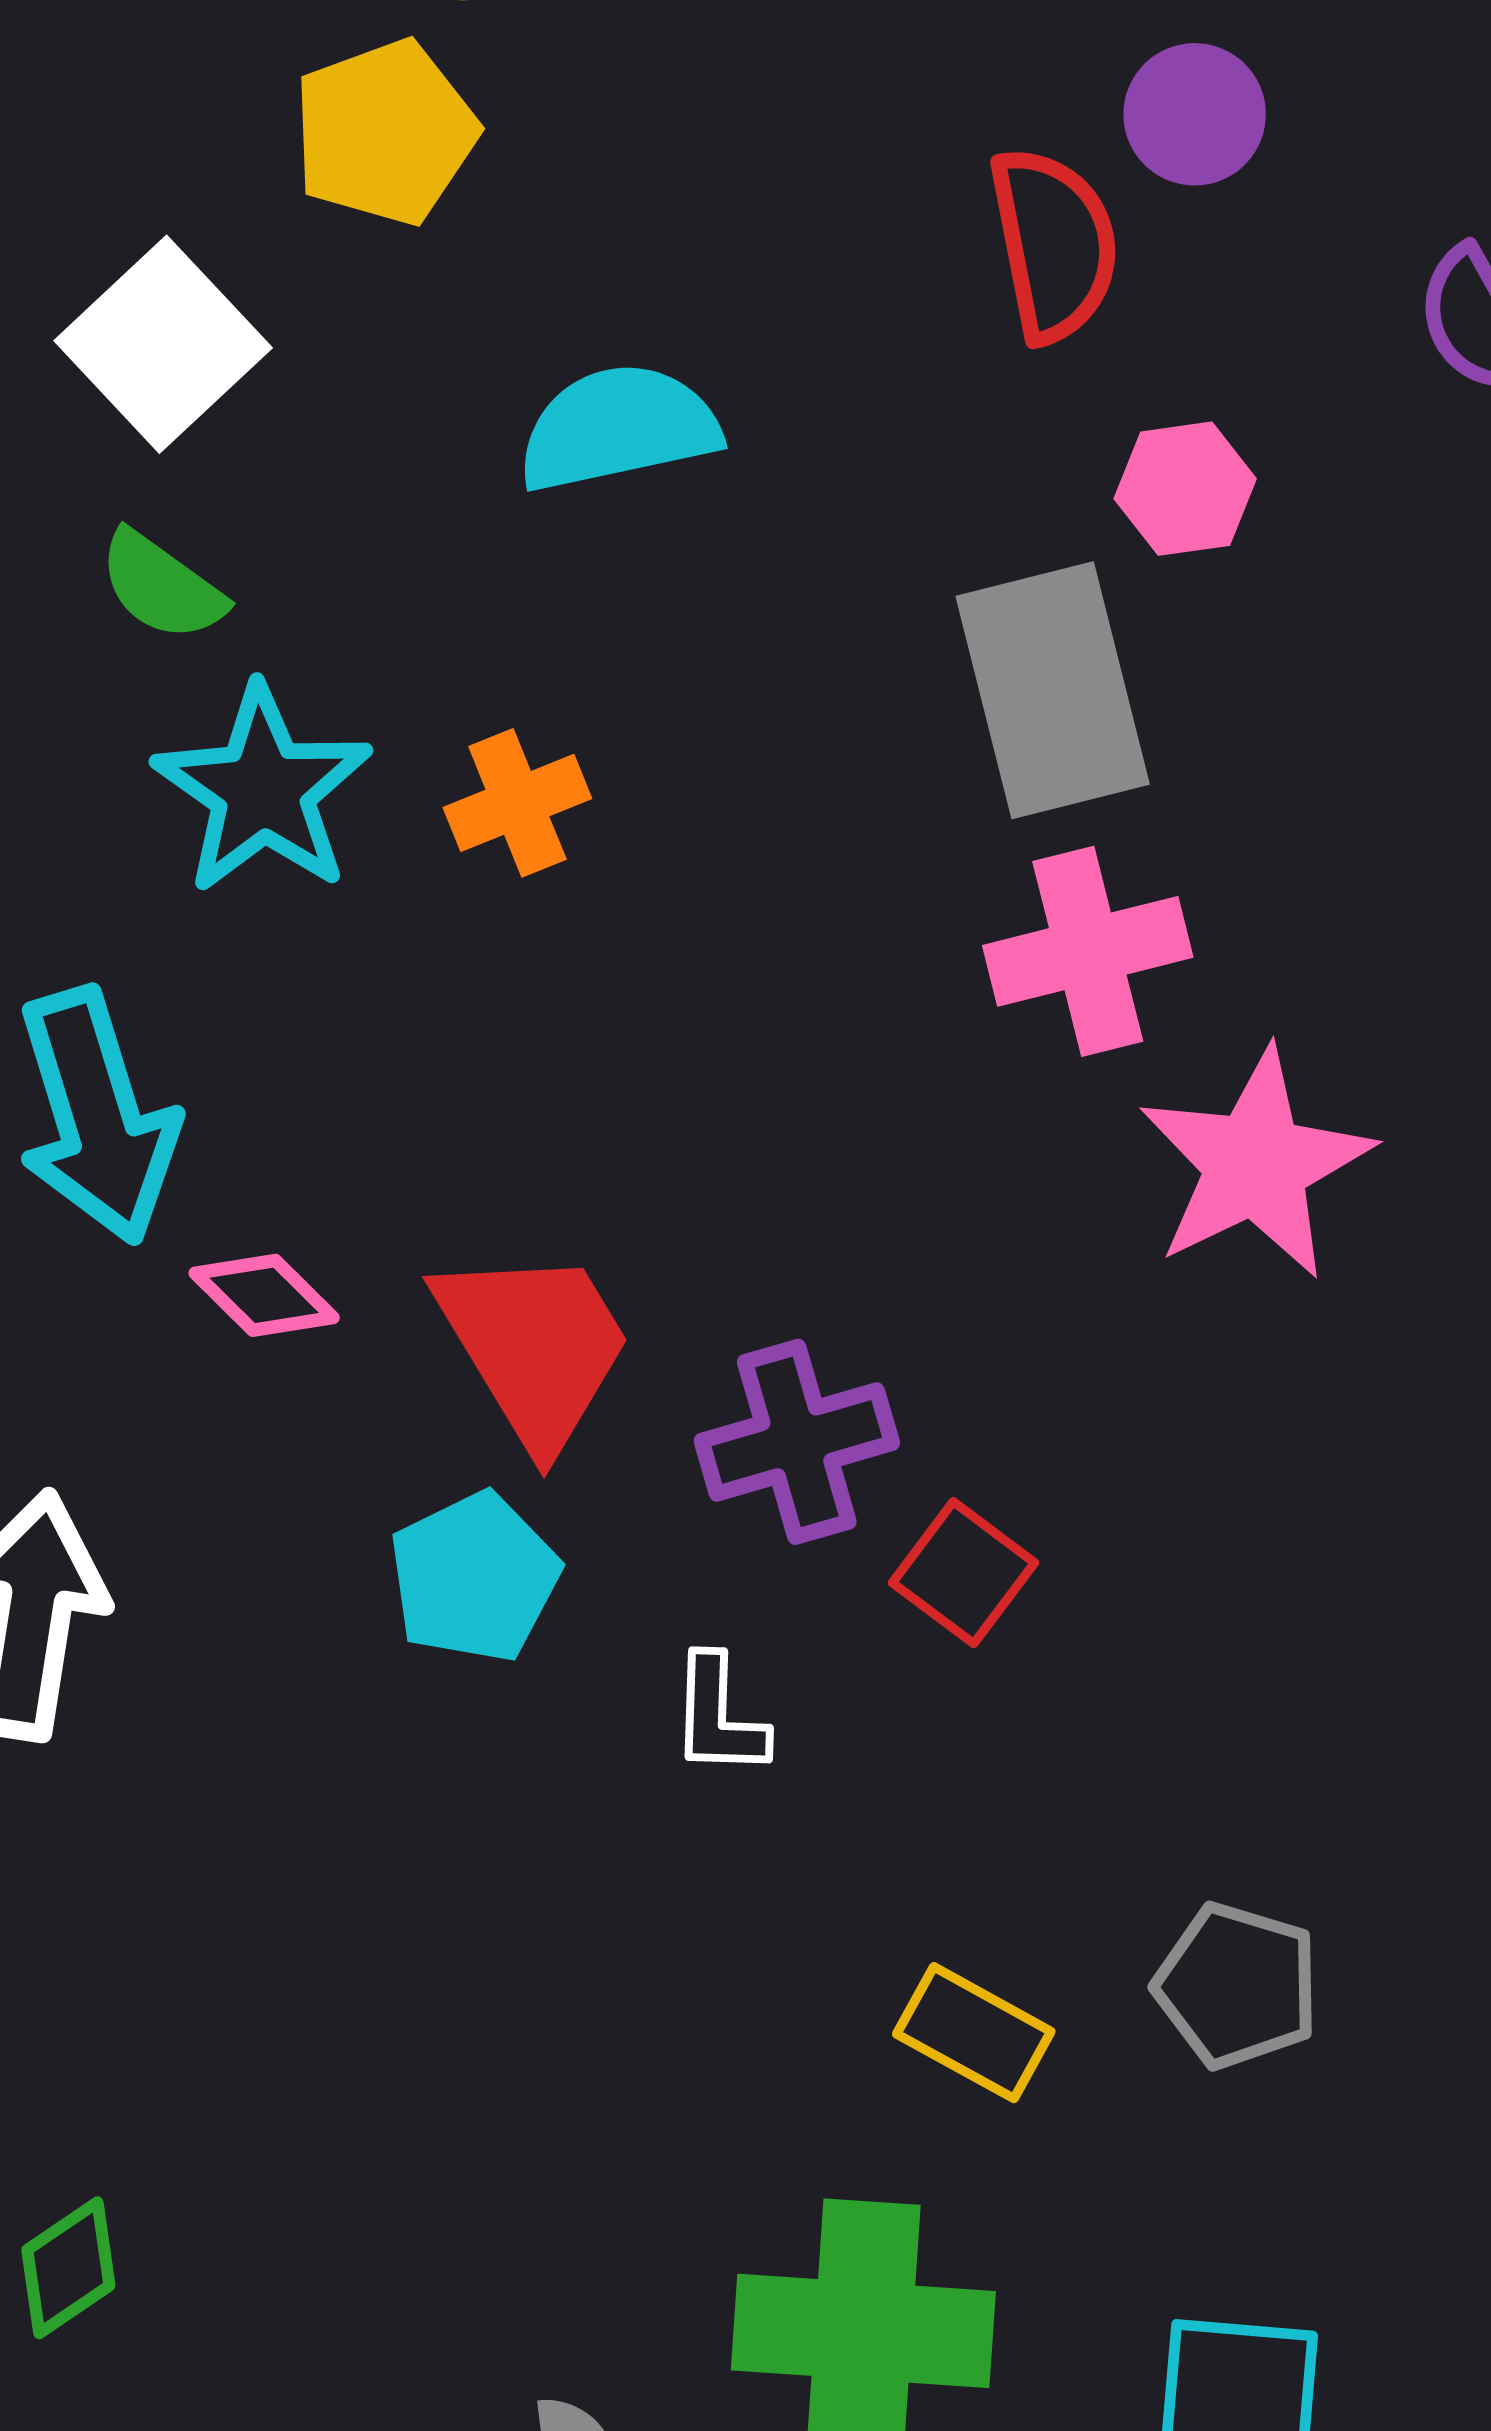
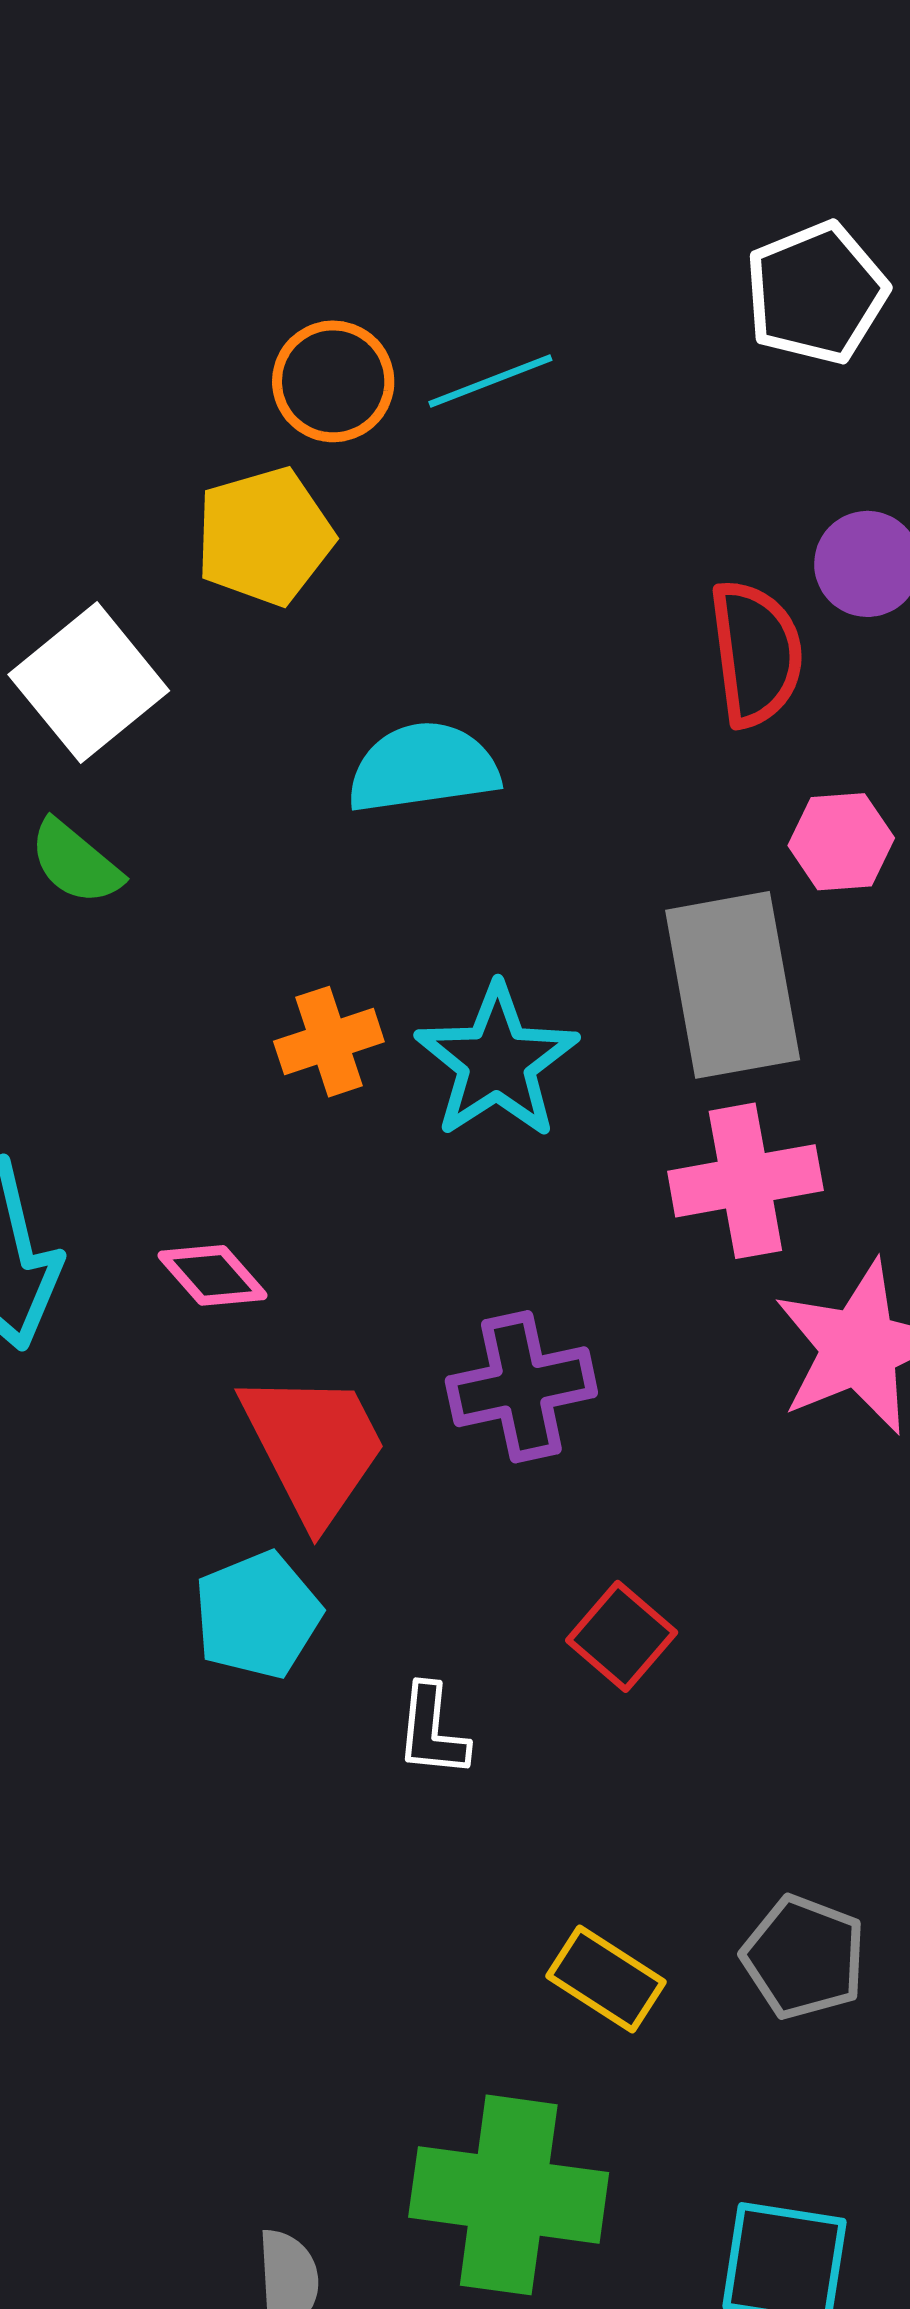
cyan star: (263, 790) -> (497, 1062), moved
pink diamond: (264, 1295) -> (212, 1275), moved
purple cross: (797, 1442) -> (521, 1387), moved

